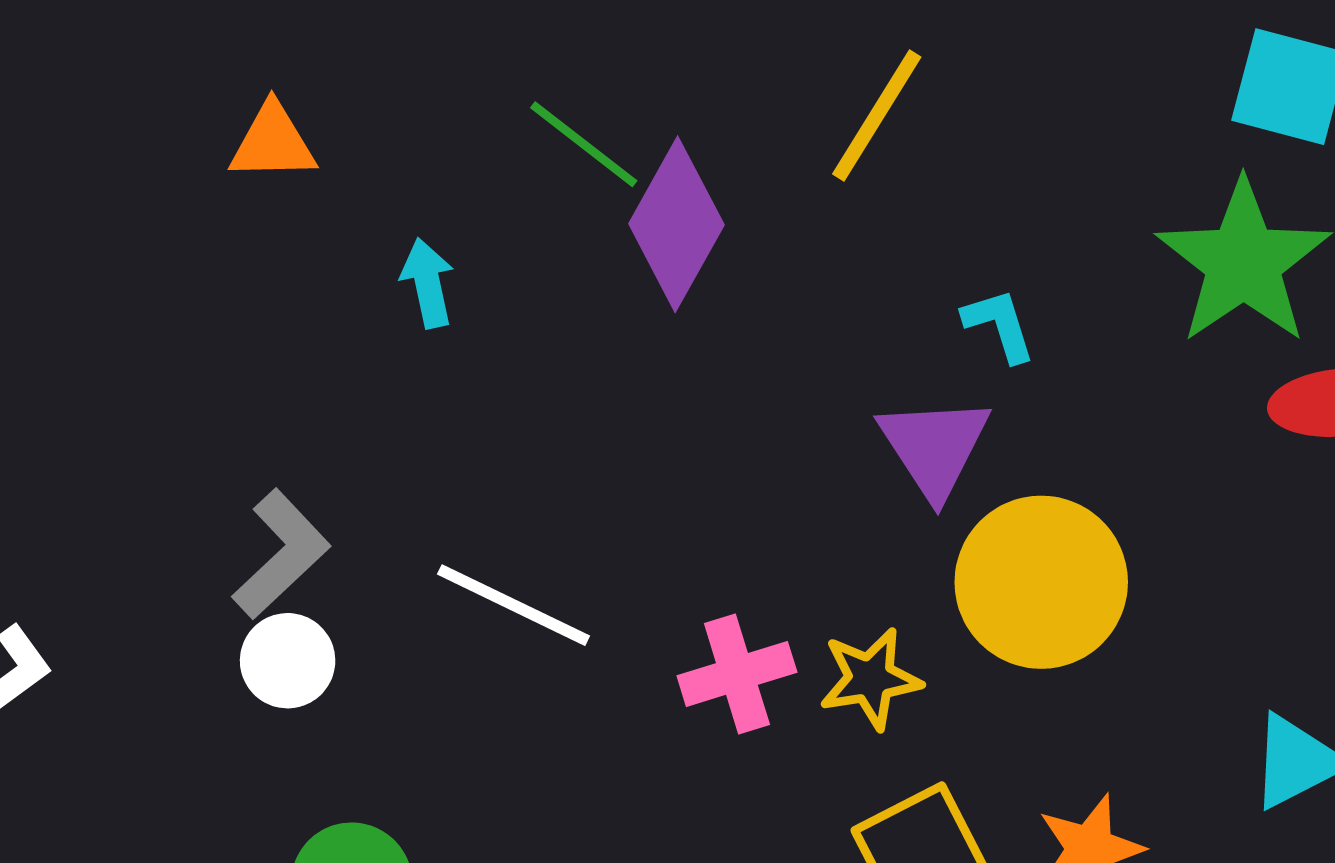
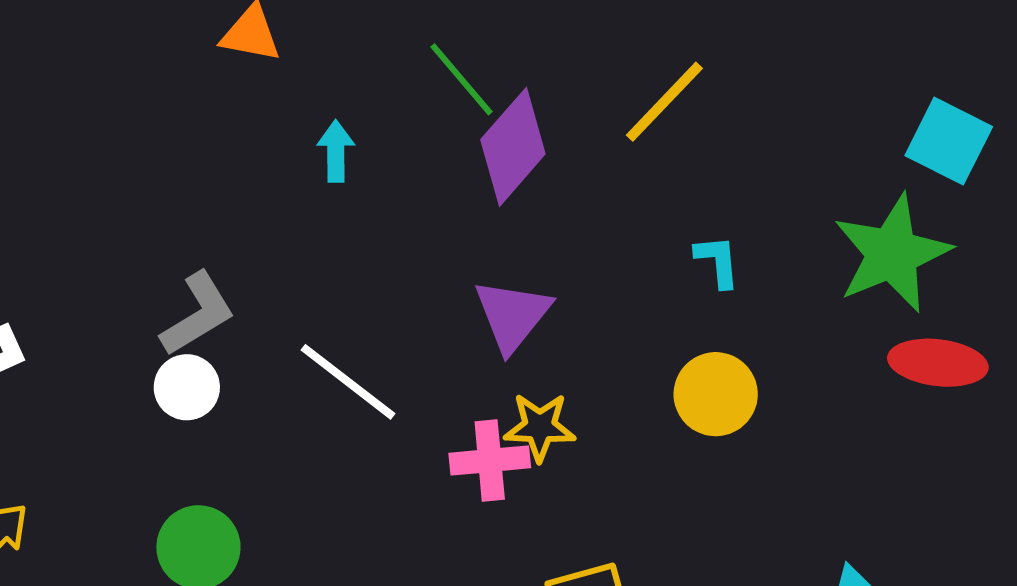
purple triangle: (934, 447) -> (512, 315), moved
yellow circle: (1041, 582) -> (716, 394), moved, size x0.7
yellow star: (870, 679) -> (540, 427), moved

